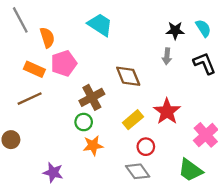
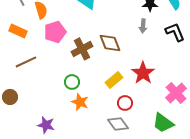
orange rectangle: (34, 69) -> (18, 31), moved
brown cross: (92, 97) -> (82, 49), moved
orange star: (93, 145) -> (80, 102), turned 30

